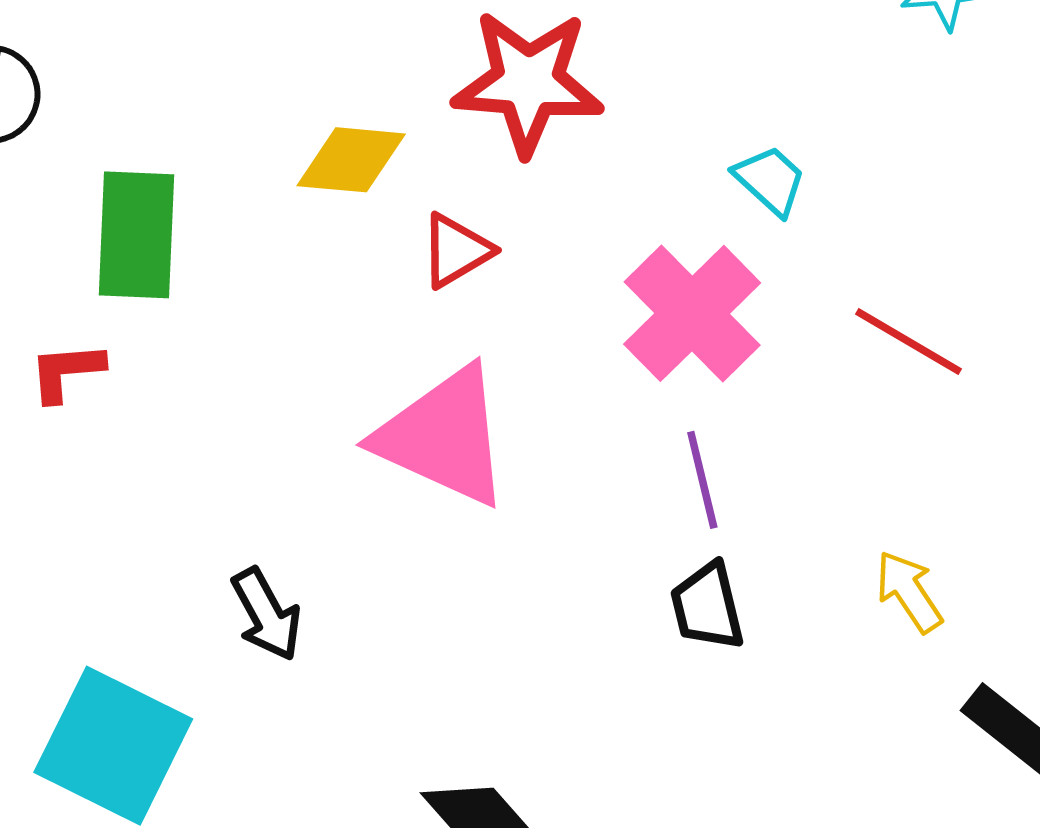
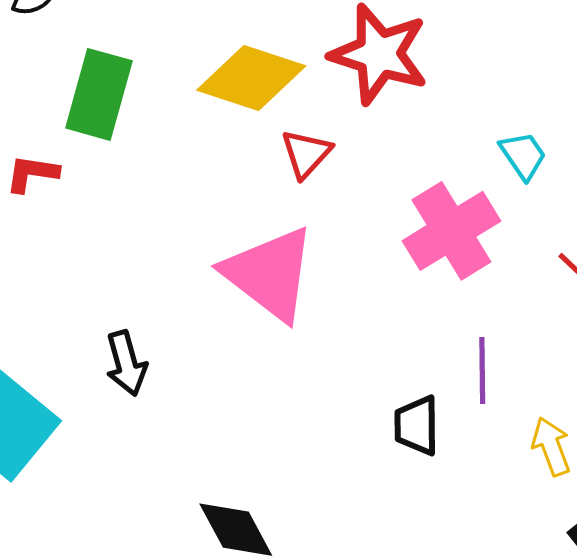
yellow diamond: (351, 160) -> (251, 78), size x1.4
red triangle: (456, 251) -> (306, 154), turned -30
purple line: (702, 480) -> (482, 371), moved

